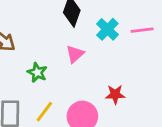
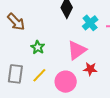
pink triangle: (75, 54) -> (77, 50), moved, size x1.5

